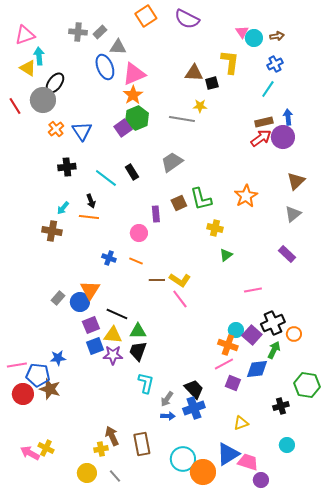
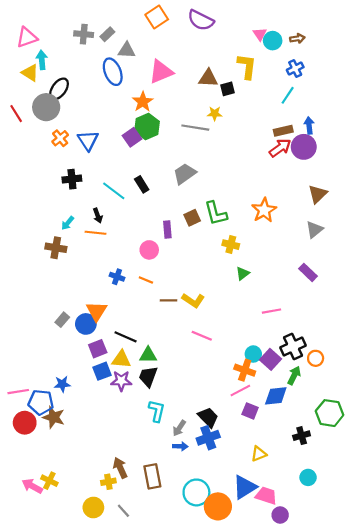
pink triangle: (134, 74) -> (161, 72), moved
pink line: (180, 299) -> (202, 336), moved, turned -30

